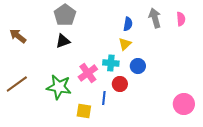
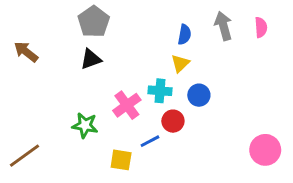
brown line: (17, 84) -> (25, 156), moved
green star: (59, 87) -> (85, 125), size x0.7
blue line: (104, 98) -> (150, 141), turned 56

